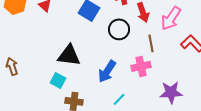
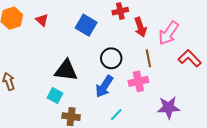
black circle: (119, 29) -> (111, 58), moved

